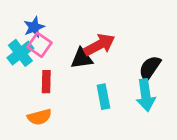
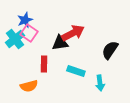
red rectangle: (46, 82) -> (44, 64), moved
cyan arrow: (146, 95) -> (100, 83), moved, size x0.7
cyan rectangle: (103, 97) -> (76, 71), turned -60

